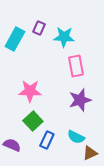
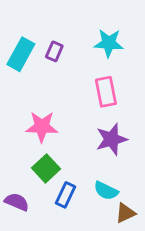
purple rectangle: (39, 28) -> (54, 51), moved
cyan star: (64, 37) -> (109, 43), moved

